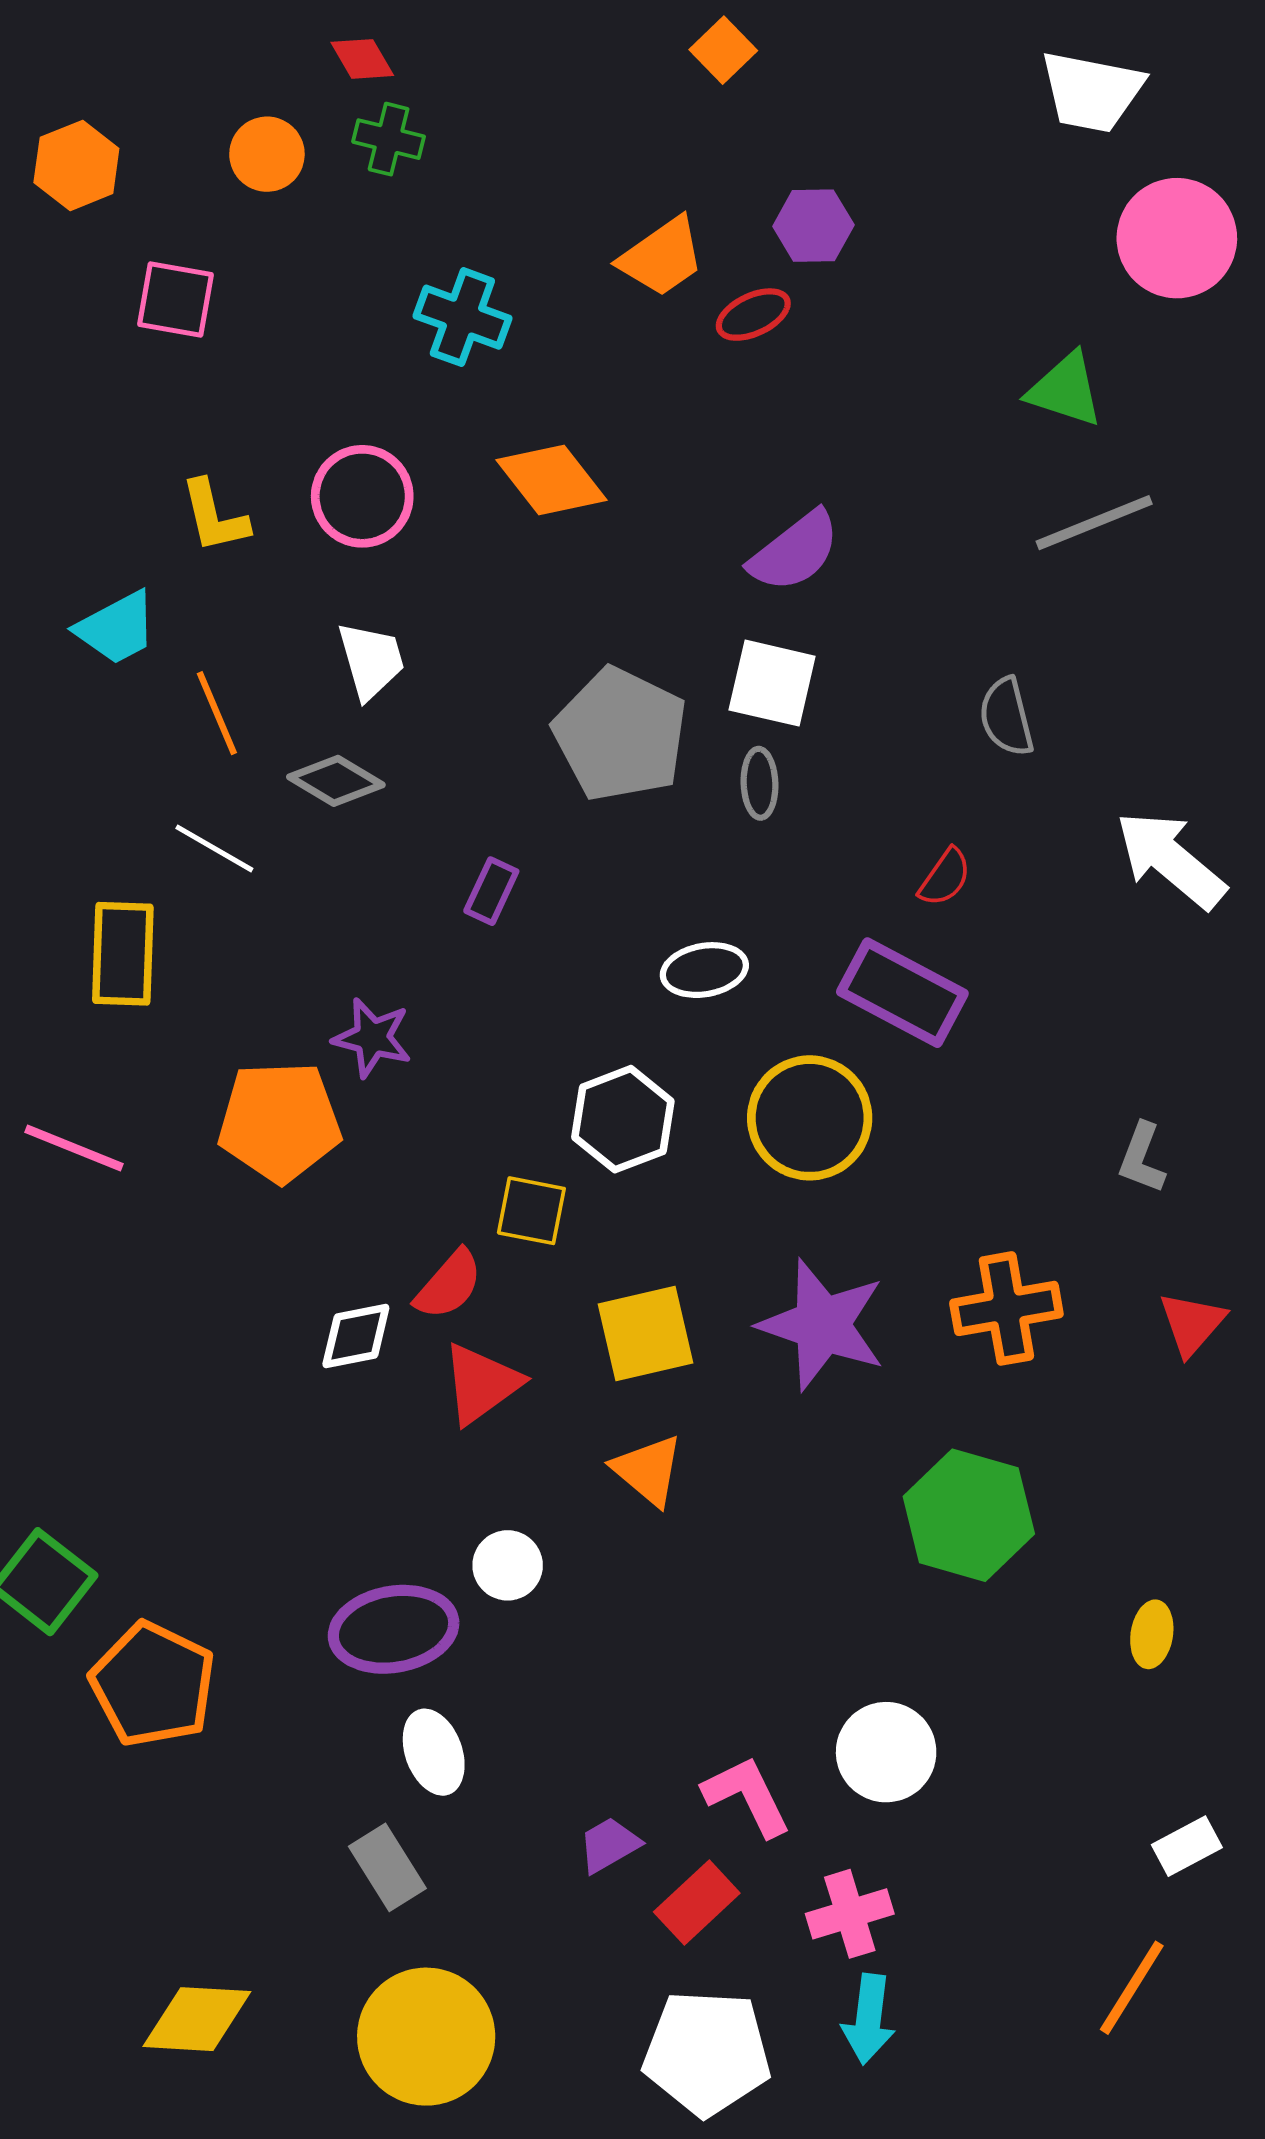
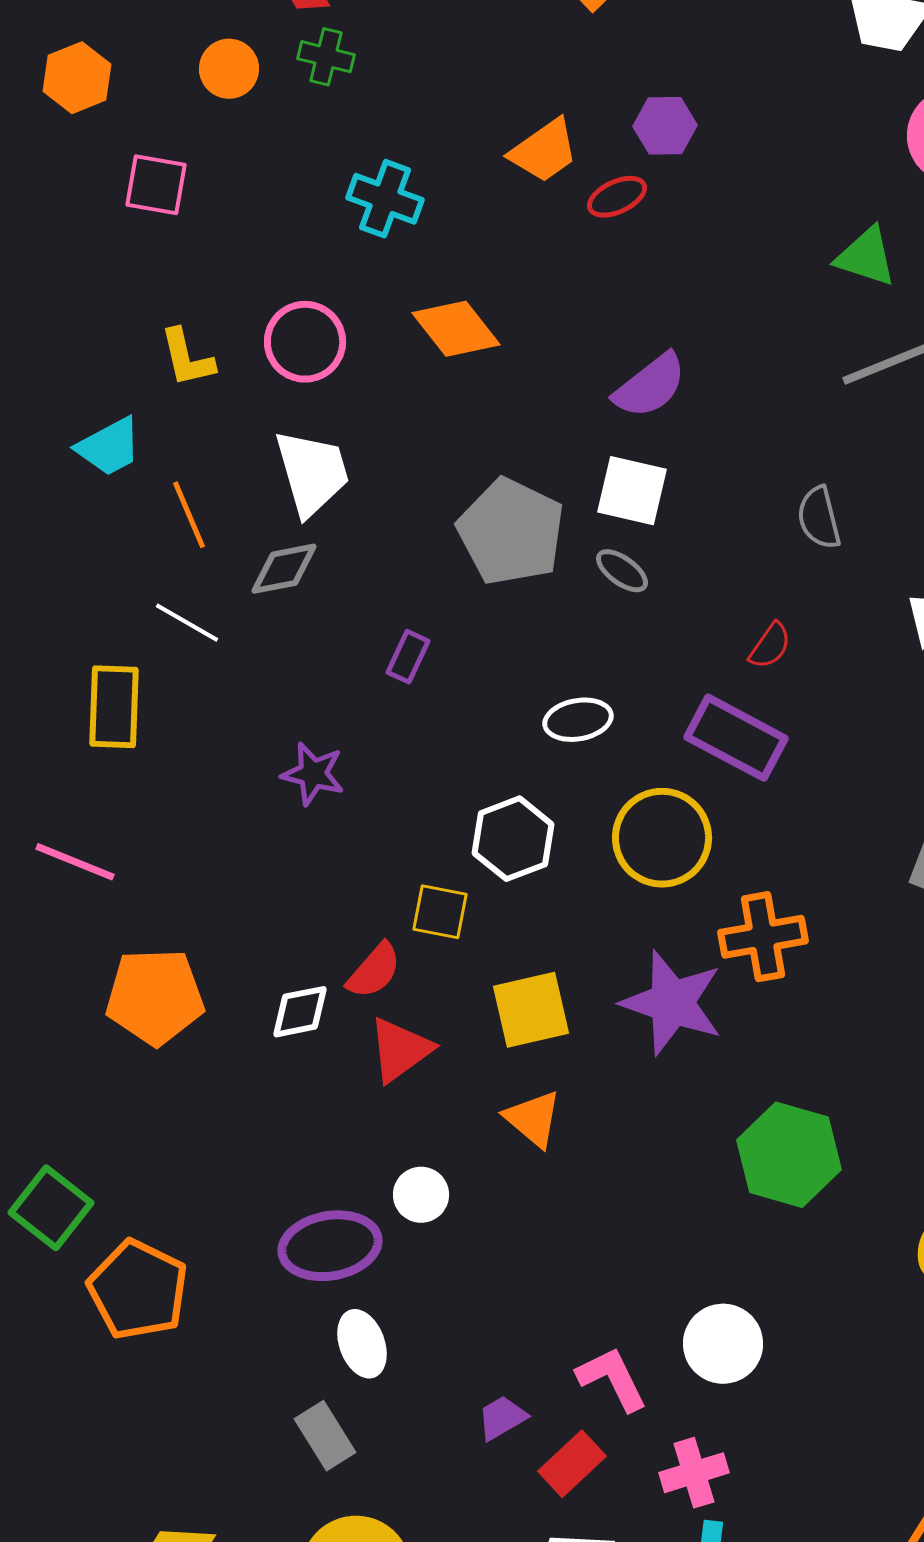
white trapezoid: (371, 660) -> (312, 473), size x1.4
gray diamond: (336, 781) -> (284, 569), turned -42
gray ellipse: (760, 783) -> (622, 571), turned -52
orange pentagon: (280, 1122) -> (155, 997), moved
orange cross: (1006, 1308) -> (763, 937), moved

